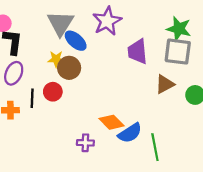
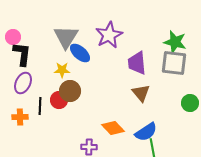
brown circle: (69, 68) -> (70, 91), moved
brown triangle: (165, 84) -> (141, 93), moved, turned -42
blue semicircle: (130, 133) -> (146, 132), moved

